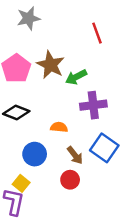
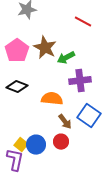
red line: (97, 33) -> (83, 22), turned -42
orange semicircle: (59, 127) -> (52, 99), size x1.5
blue circle: (35, 154) -> (36, 145), moved

